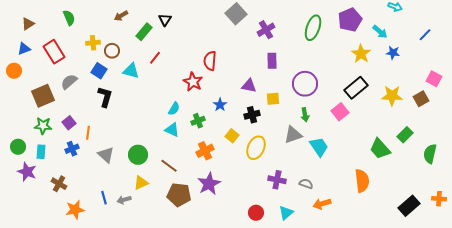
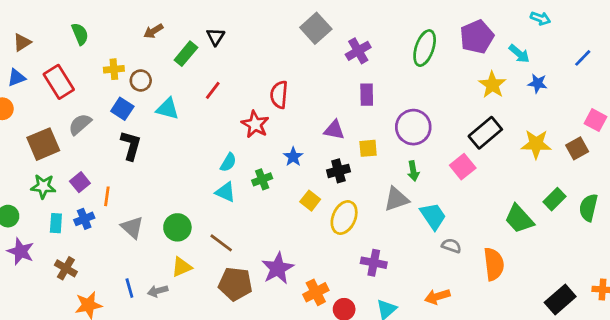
red line: (155, 58) -> (213, 90), moved
orange cross: (205, 151) -> (316, 292), moved
cyan rectangle: (41, 152) -> (56, 223), moved
green semicircle: (430, 154) -> (588, 208), moved
gray semicircle: (306, 184) -> (451, 246), moved

